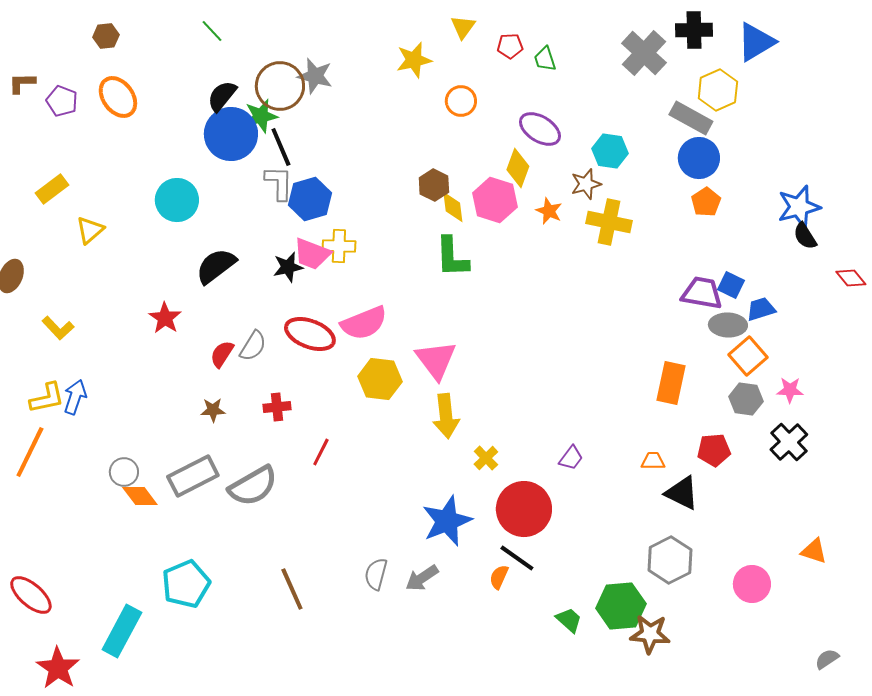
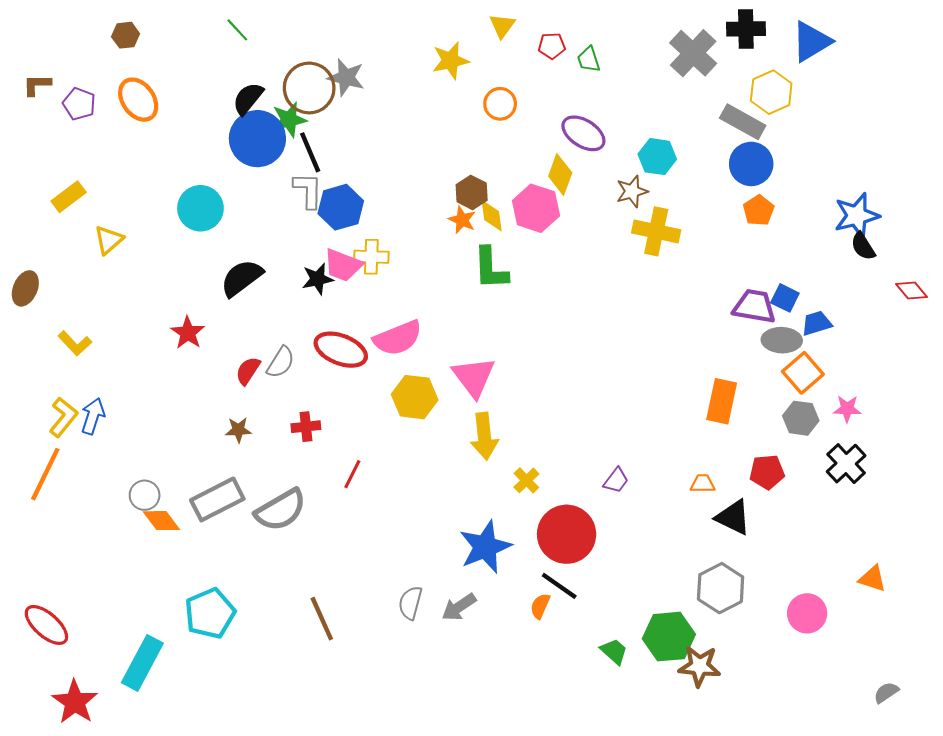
orange star: (549, 211) -> (462, 220), moved
yellow L-shape: (47, 398) -> (63, 417), turned -39

